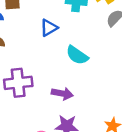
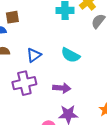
blue triangle: (49, 28) -> (34, 55), moved

